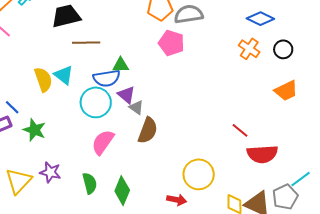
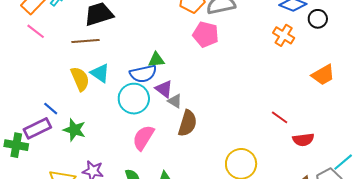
brown line: (86, 43) -> (86, 41), moved
black circle: (283, 49) -> (318, 19), moved
red semicircle: (262, 154) -> (303, 140), size x0.7

